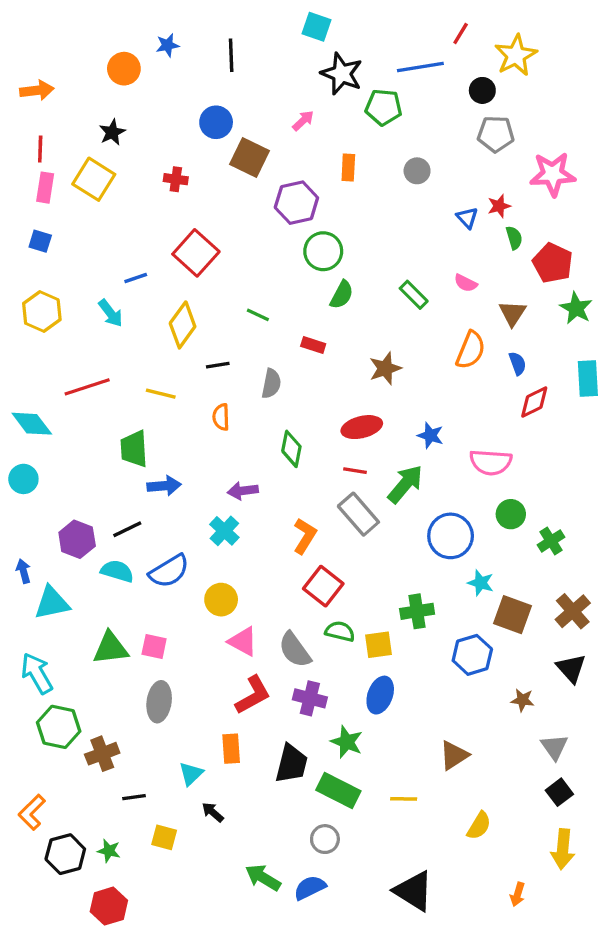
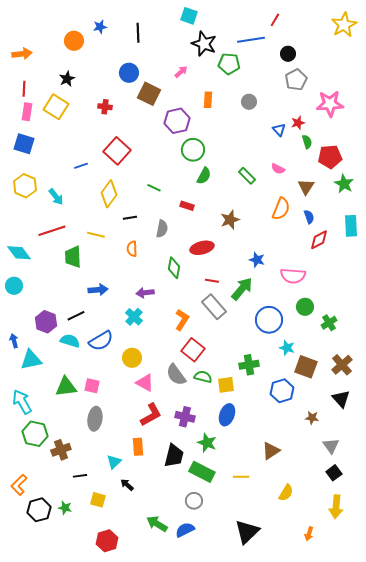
yellow star: (516, 55) -> (344, 25), moved
gray pentagon: (496, 134) -> (296, 80), turned -30
blue square: (40, 241) -> (24, 144), size x1.5
red pentagon: (553, 263) -> (330, 157), turned -30
cyan arrow: (111, 313) -> (56, 197), moved
red ellipse: (362, 427) -> (202, 248), moved
green trapezoid: (134, 449) -> (73, 257), moved
gray semicircle: (295, 650) -> (176, 375), moved
black triangle: (414, 891) -> (247, 532), turned 44
red hexagon: (109, 906) -> (107, 541), moved

